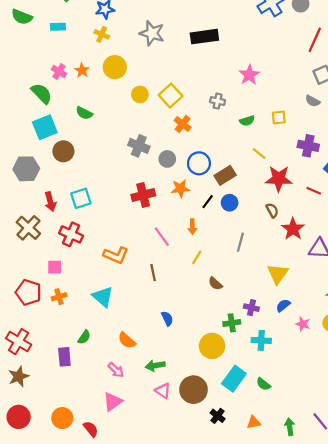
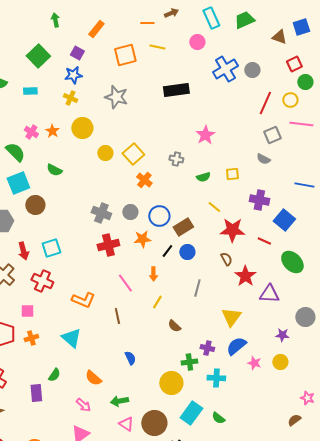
black rectangle: (204, 37) -> (176, 90), moved
gray cross: (139, 146) -> (101, 213), moved
blue semicircle: (283, 305) -> (236, 346), size x1.5

